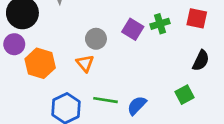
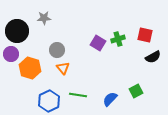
gray circle: (96, 39) -> (57, 50), moved
black semicircle: (201, 61) -> (153, 57), moved, turned 35
blue semicircle: (137, 106) -> (110, 99), moved

